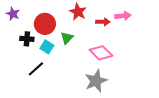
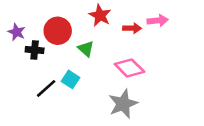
purple star: (13, 14) -> (17, 32), moved
green triangle: (67, 38) -> (86, 49), turned -32
cyan square: (47, 47) -> (70, 79), moved

